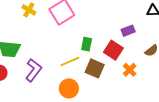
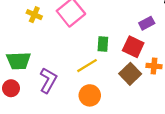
brown square: (95, 68) -> (130, 74), moved, turned 30
orange cross: (130, 70) -> (154, 66), turned -32

